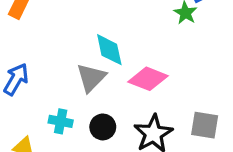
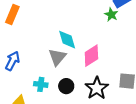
pink diamond: (148, 79) -> (91, 56), turned -50

